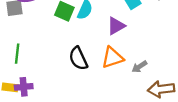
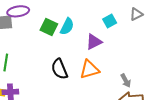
gray arrow: (139, 67) -> (126, 81), moved, turned -88

